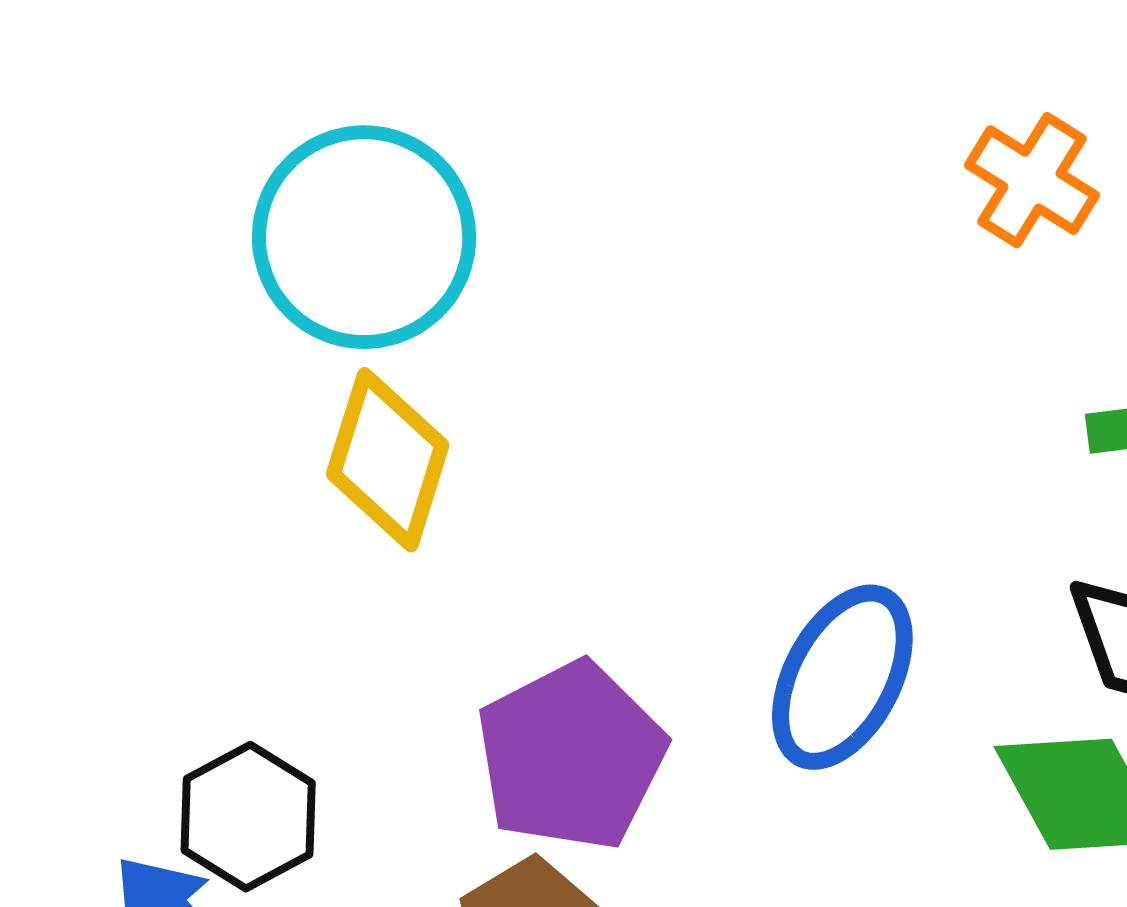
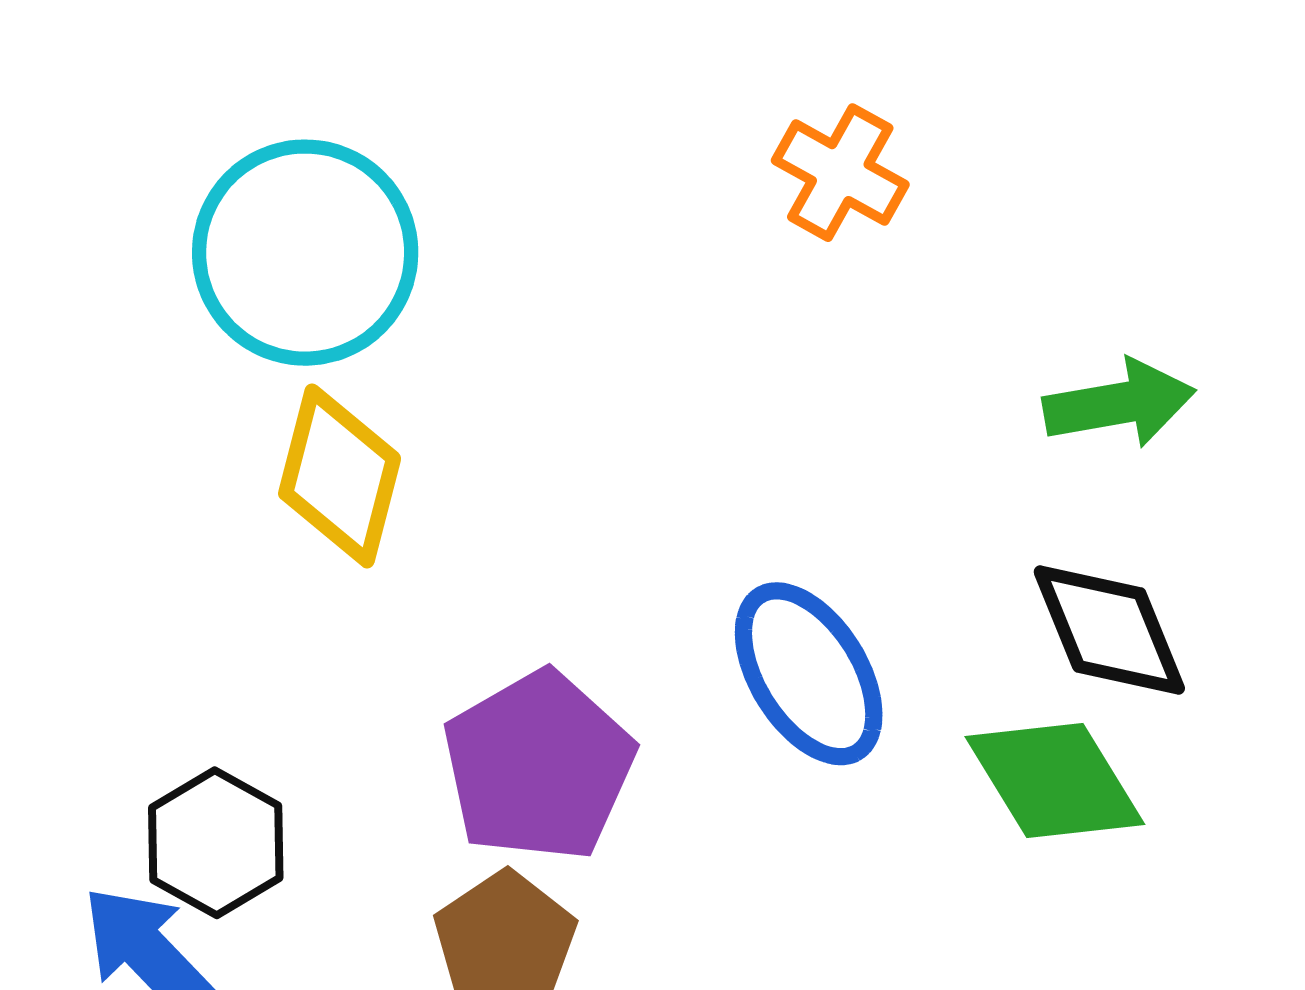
orange cross: (1032, 180) -> (840, 173), moved
blue ellipse: (842, 677) -> (809, 674), turned -57

